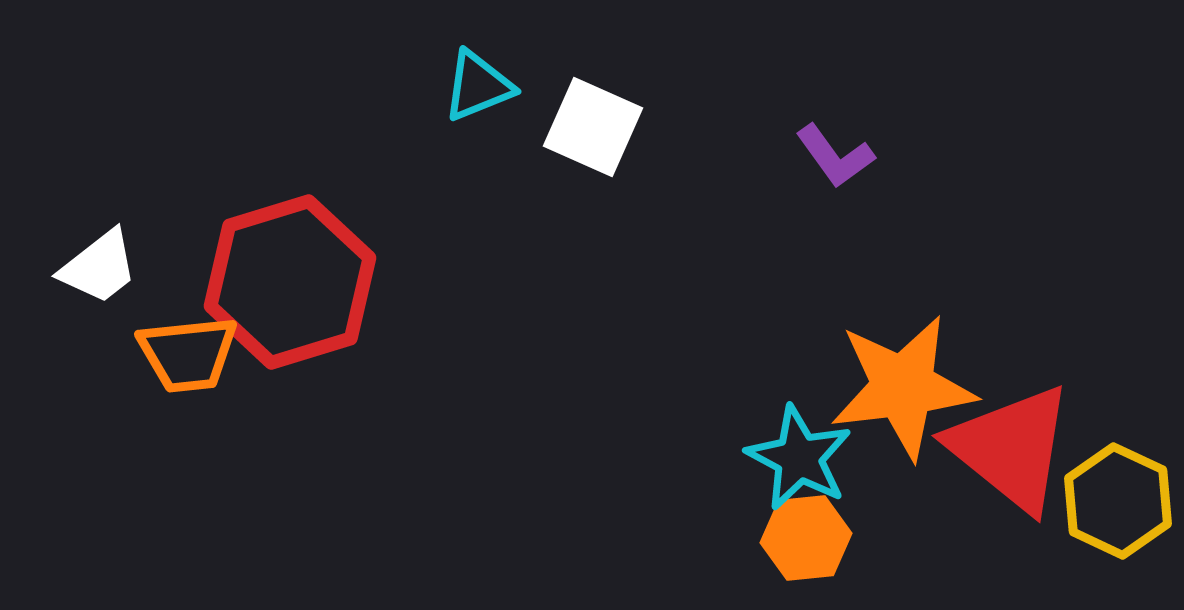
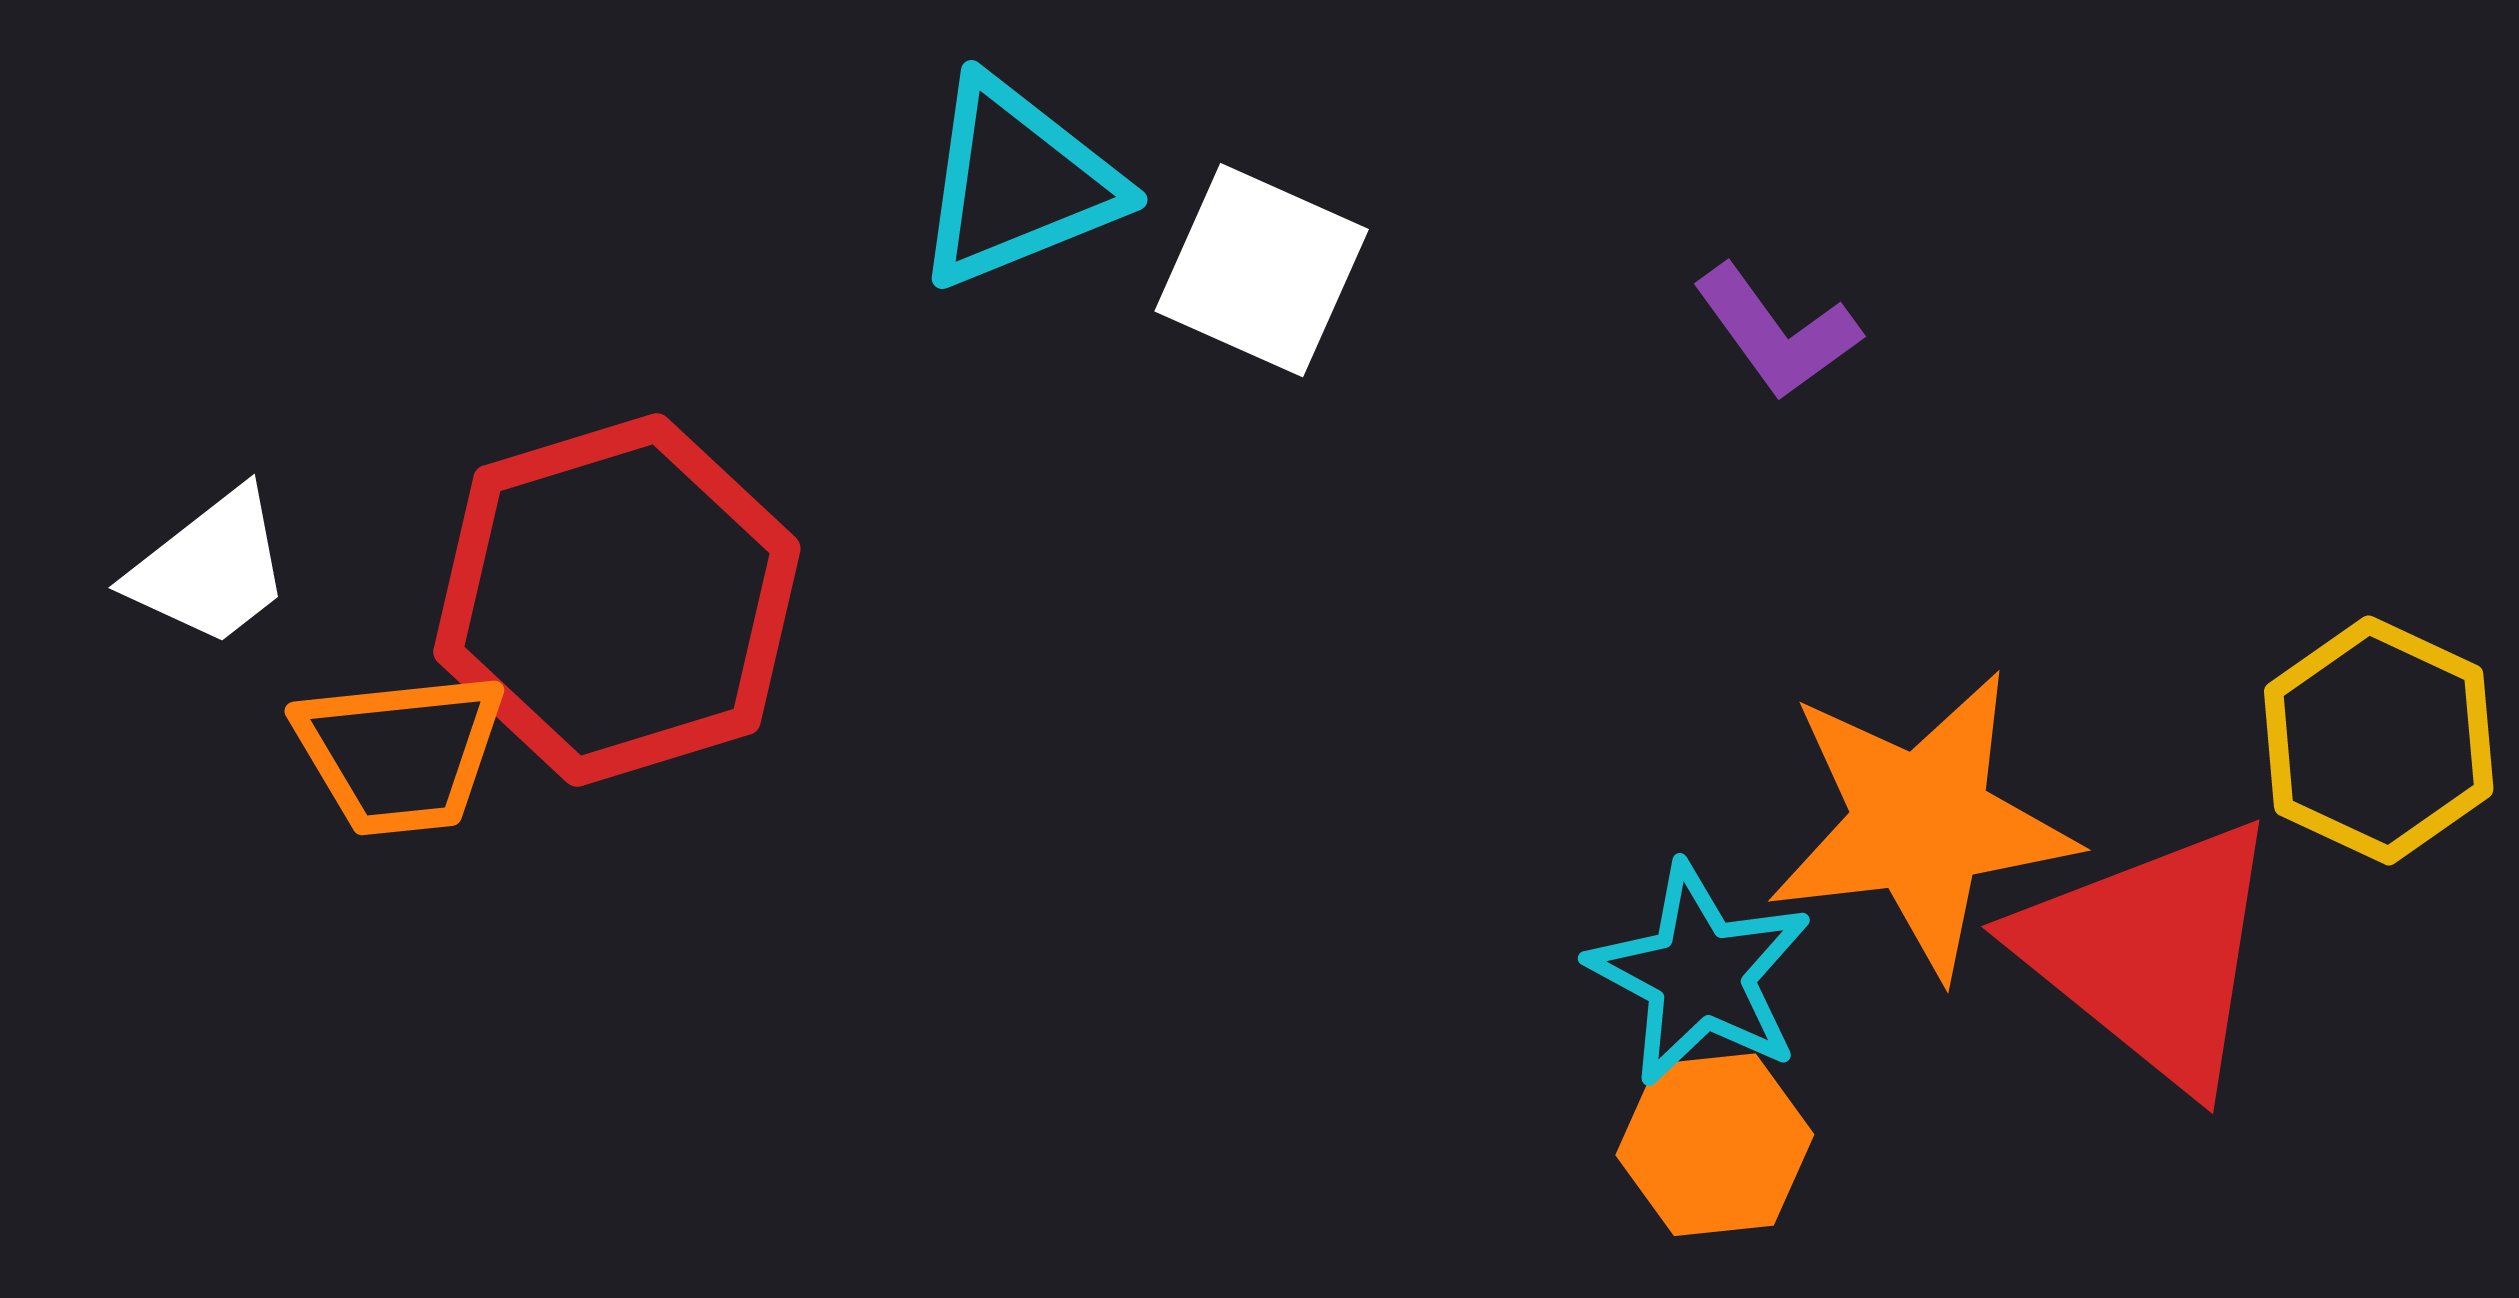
cyan triangle: (478, 86) -> (1017, 183), size x1.4
yellow hexagon: (1118, 501) -> (2379, 740), moved

